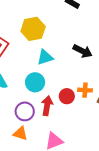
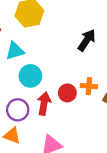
black arrow: (82, 51) -> (87, 40), turned -84
cyan triangle: (45, 57) -> (15, 51), moved

